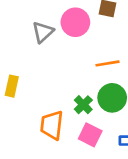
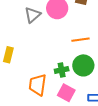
green cross: (83, 105) -> (62, 70), turned 32

